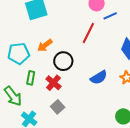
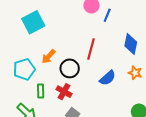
blue line: (110, 16) -> (107, 15), turned -32
red line: (88, 33) -> (91, 49), moved

